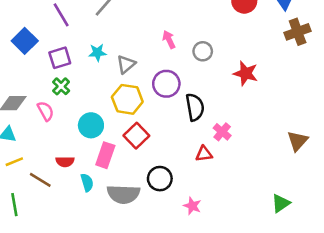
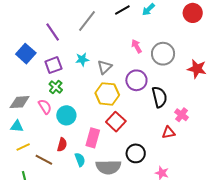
gray circle: (203, 51) -> (163, 54), size x1.5
cyan circle: (91, 125) -> (66, 115), moved
red semicircle: (65, 162) -> (62, 145), turned -72

